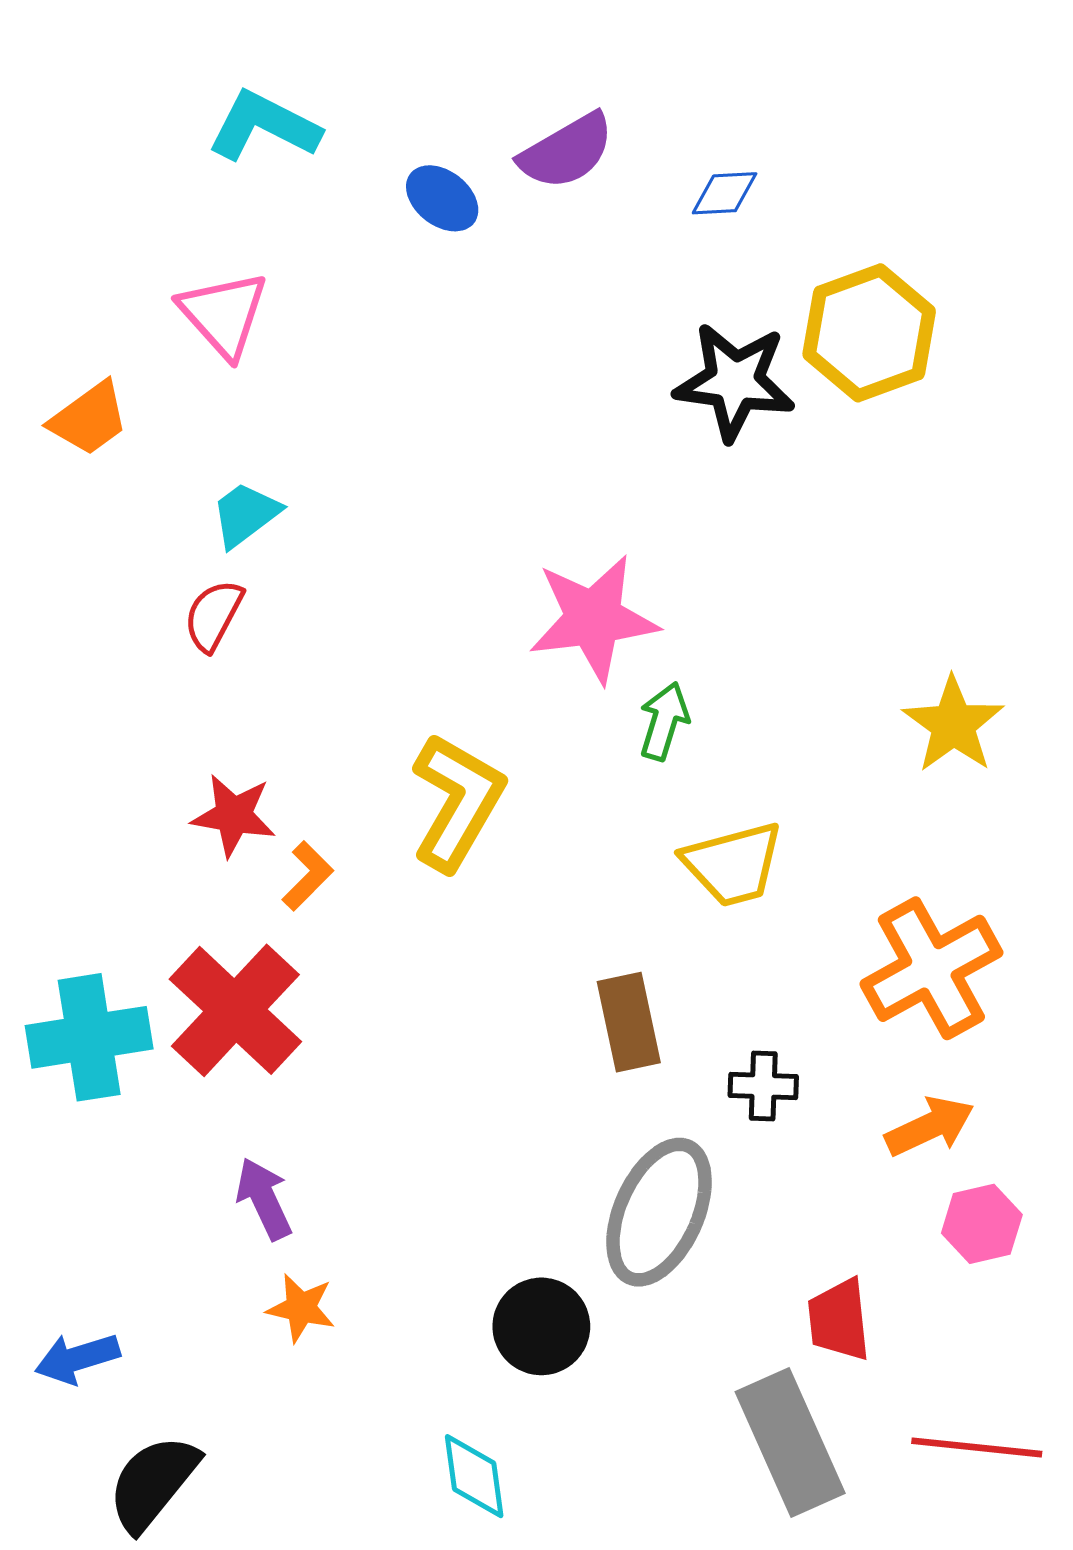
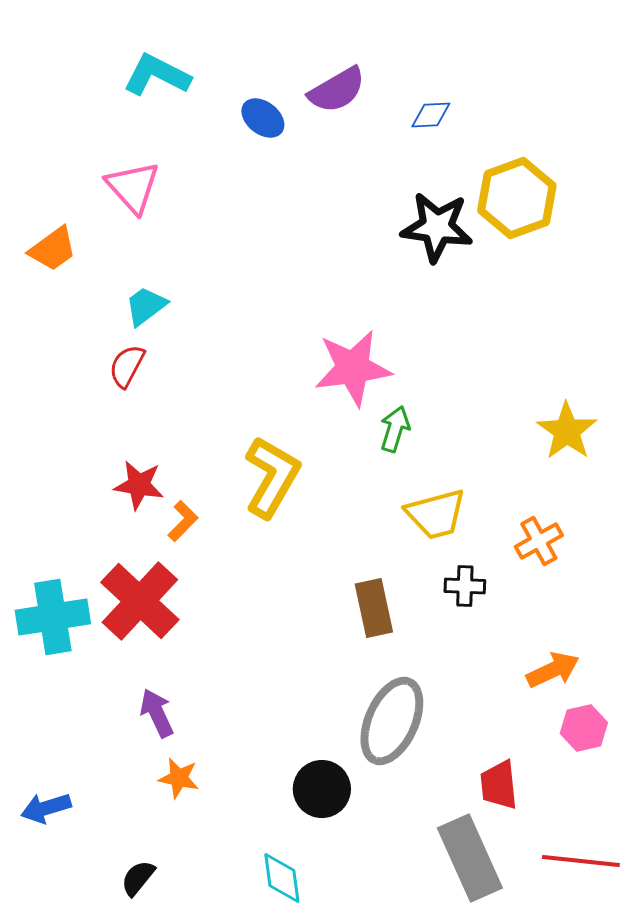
orange cross: (931, 968) -> (539, 541), moved, size x0.6
black cross: (763, 1086) -> (465, 586), moved
black semicircle: (153, 1483) -> (138, 878), moved, size x0.6

